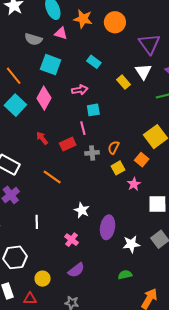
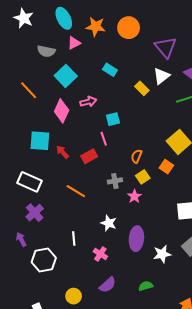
pink triangle: (61, 33) -> (74, 43), turned -40
cyan square: (51, 65) -> (66, 76), turned 30
white triangle: (143, 72) -> (161, 76), turned 30
pink arrow: (80, 90) -> (88, 102), moved
cyan square: (15, 105) -> (40, 141), moved, turned -35
gray cross: (92, 153) -> (115, 181), moved
pink star: (134, 184) -> (134, 196), moved
white line: (37, 222) -> (74, 238), moved
white hexagon: (15, 257) -> (44, 260), moved
green semicircle: (125, 275) -> (146, 286), moved

